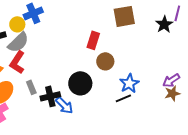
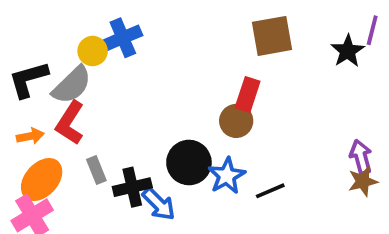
blue cross: (33, 13) -> (123, 38), moved
yellow circle: (17, 24) -> (93, 51), moved
red rectangle: (93, 40) -> (248, 94), moved
purple arrow: (171, 80) -> (361, 157), turned 108
blue star: (129, 83) -> (227, 176), moved

